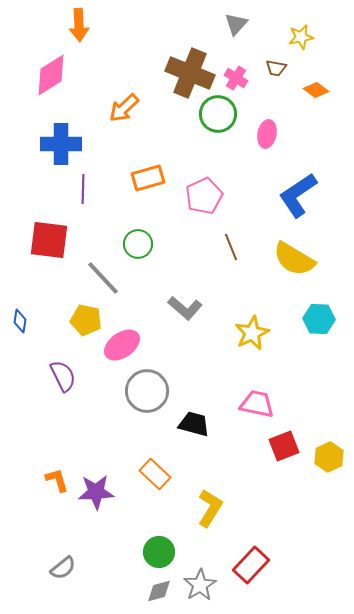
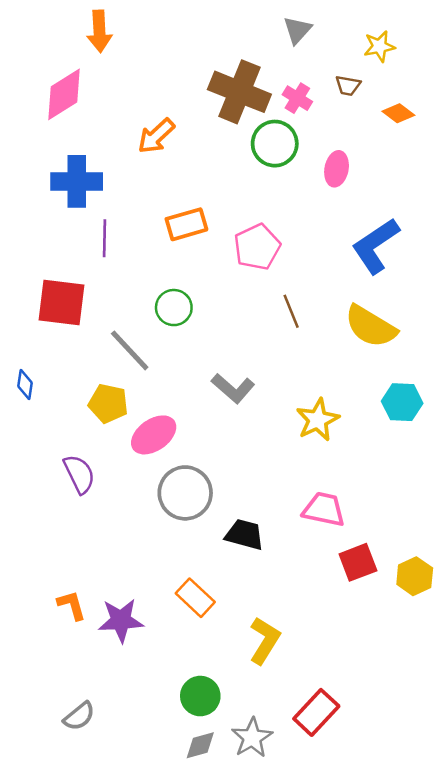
blue diamond: (20, 321) -> (25, 384), moved

